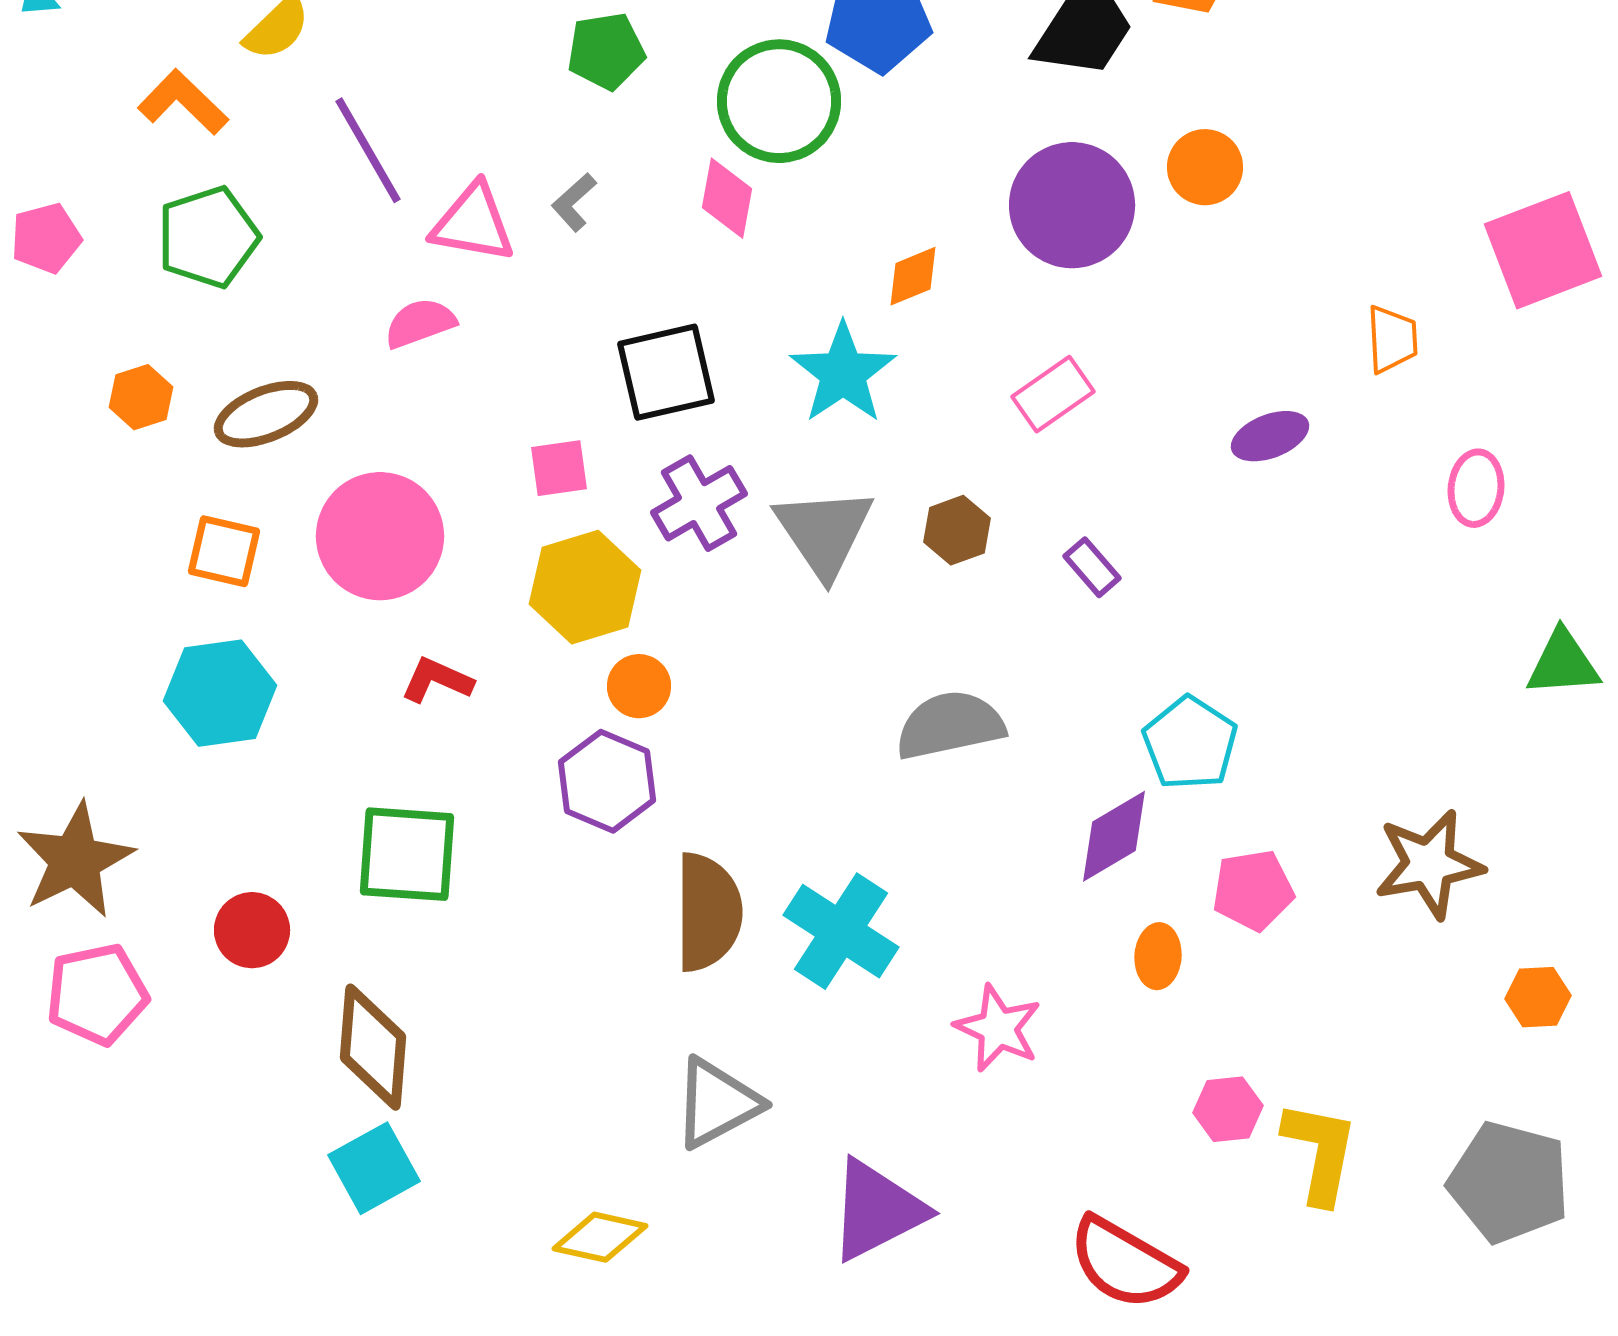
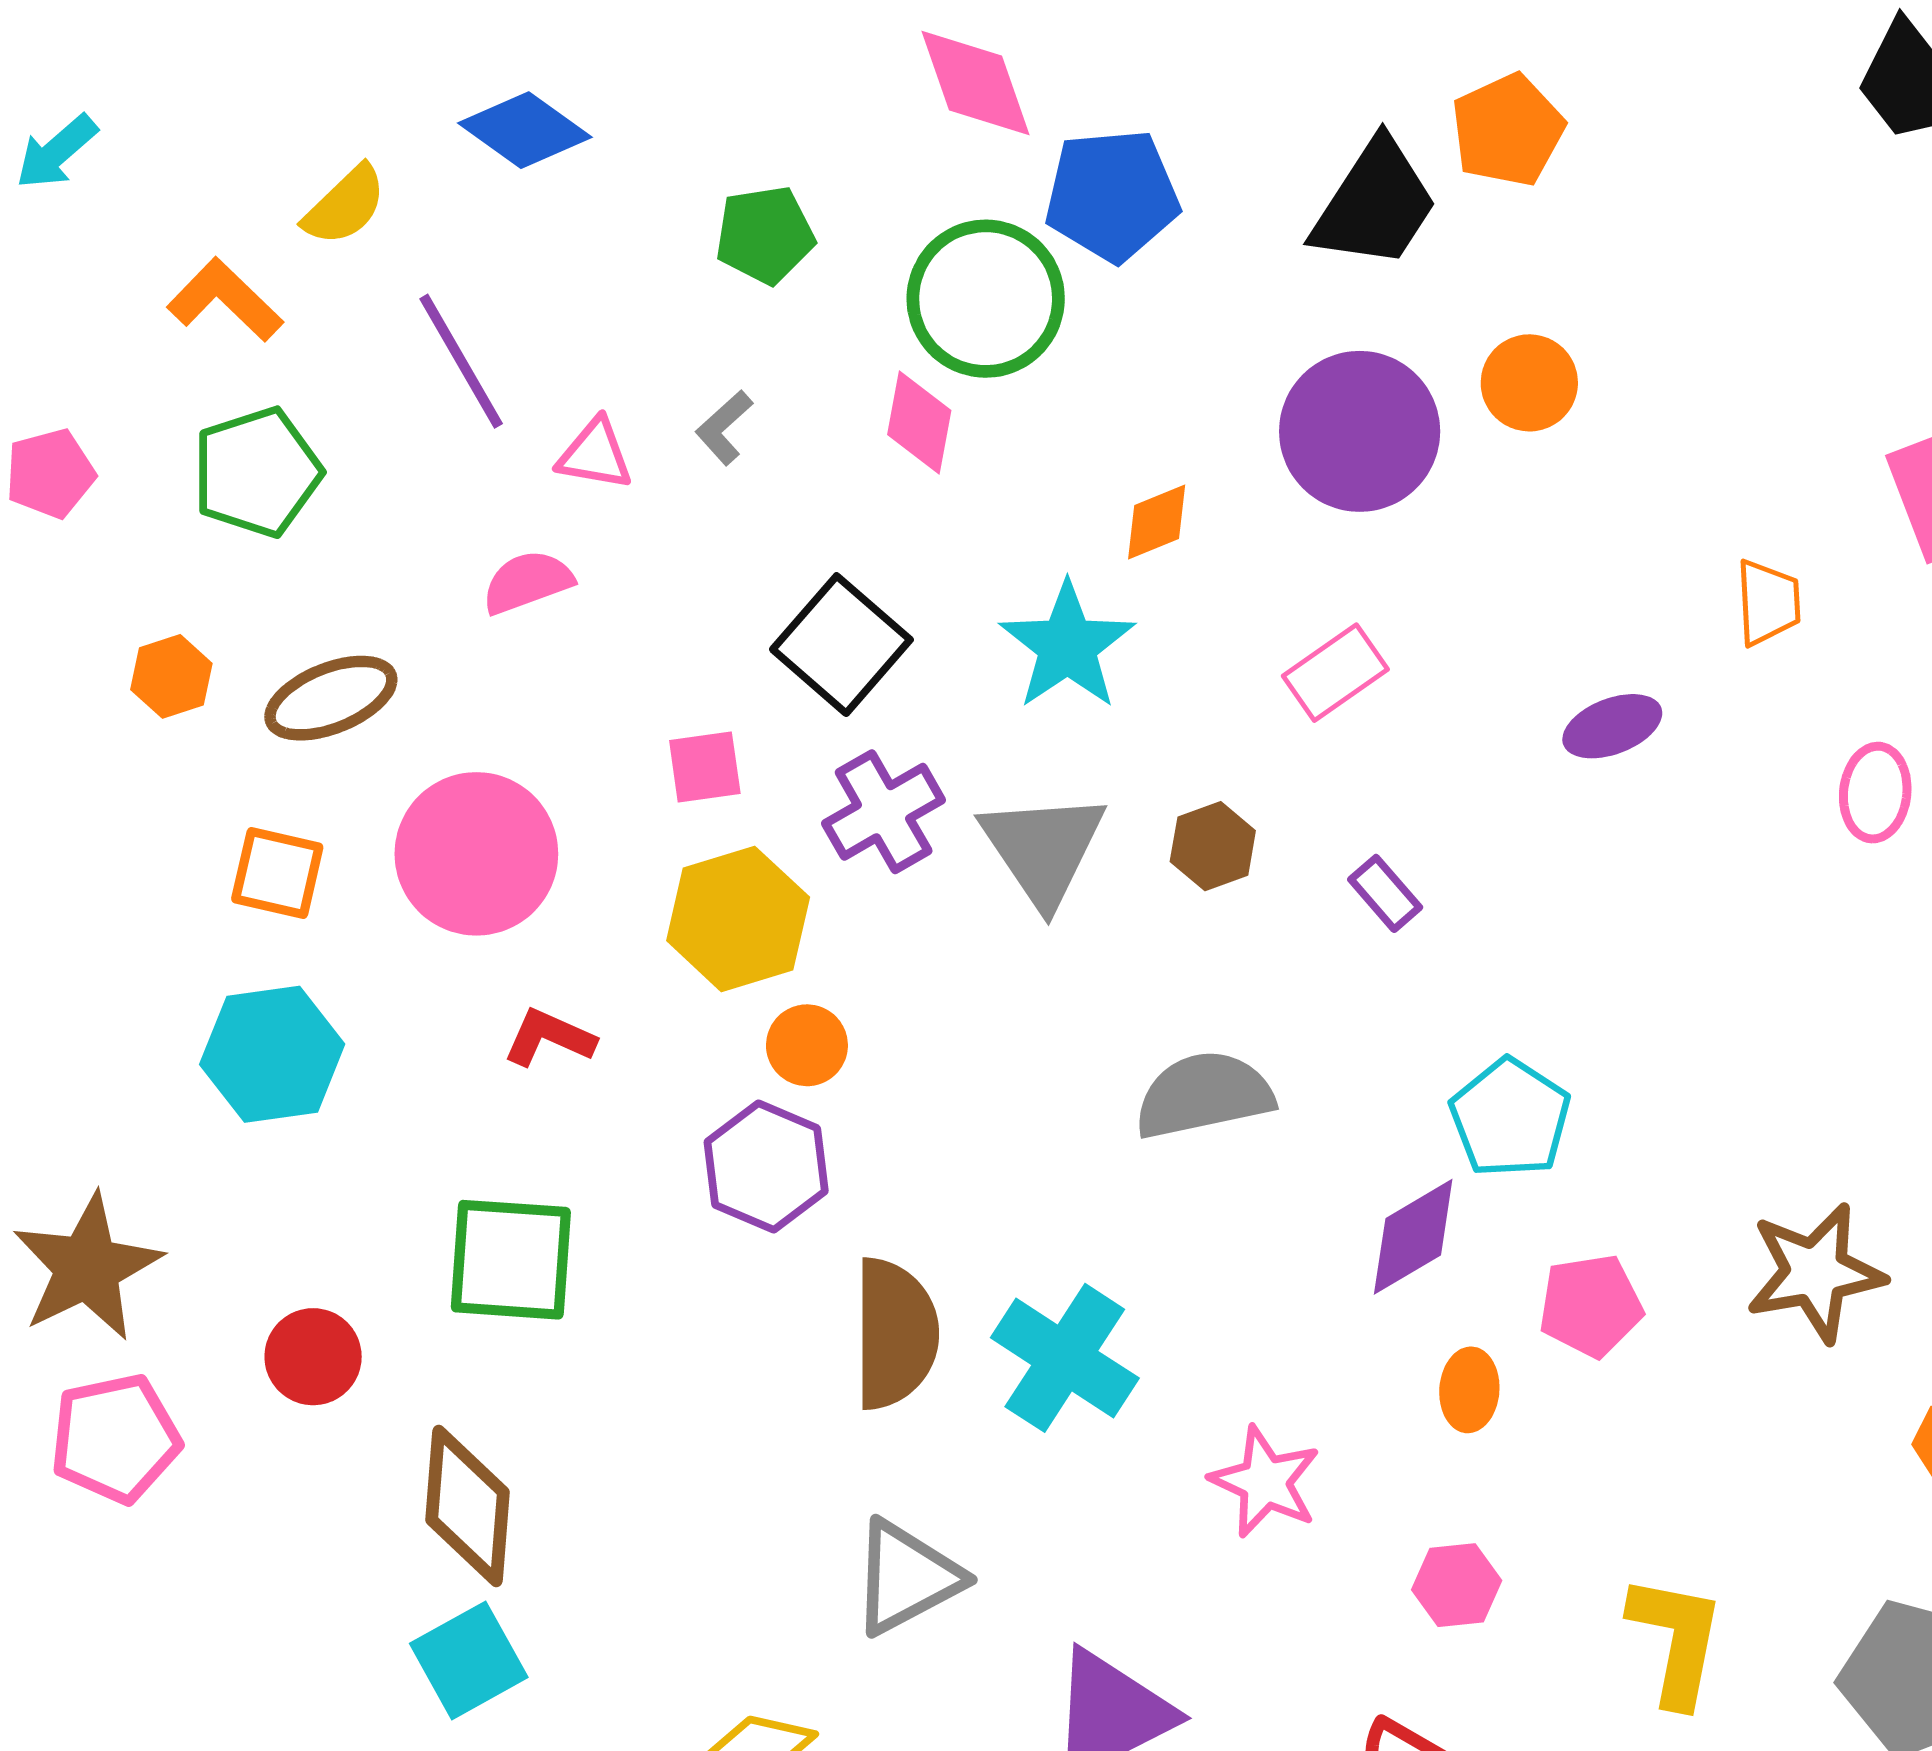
pink triangle: (473, 223) -> (595, 454), size x0.7
black square: (666, 372) -> (841, 645), turned -36
pink hexagon: (1228, 1109) -> (1457, 1585), moved

